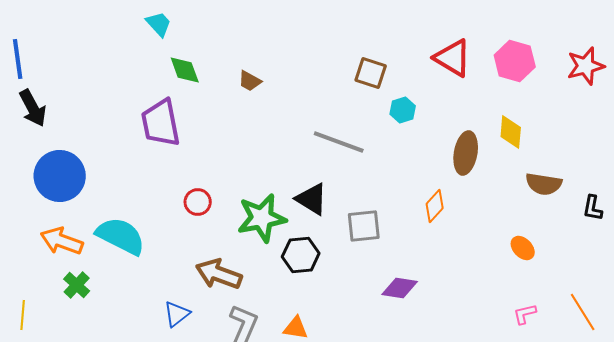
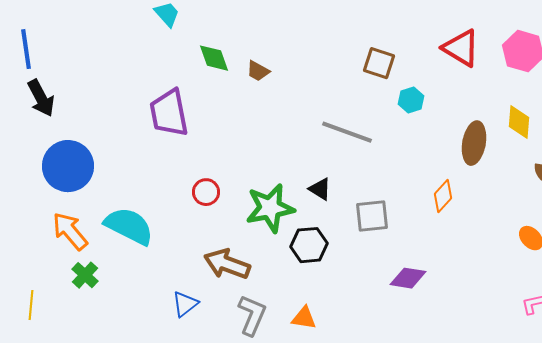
green diamond: (185, 70) -> (214, 58), moved
black triangle: (312, 199) -> (320, 189), size x0.7
orange arrow: (62, 241) -> (70, 231), turned 30

